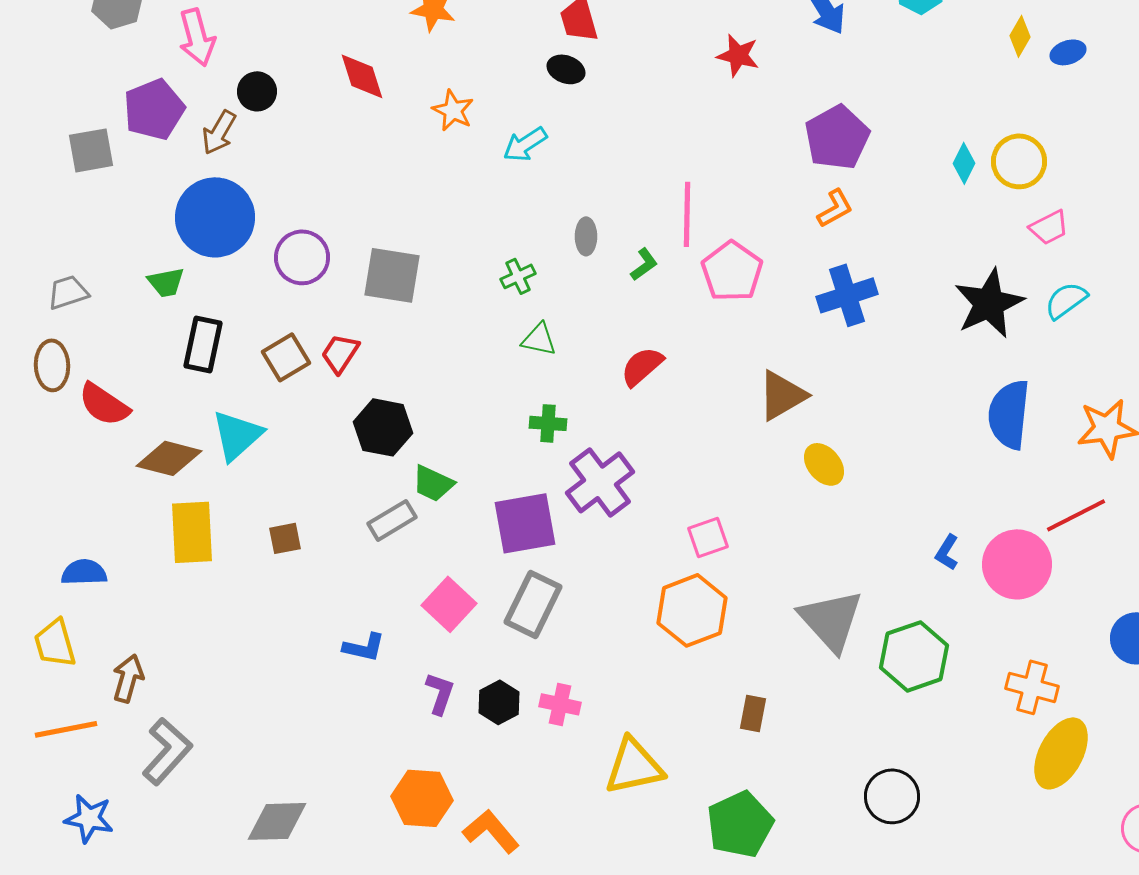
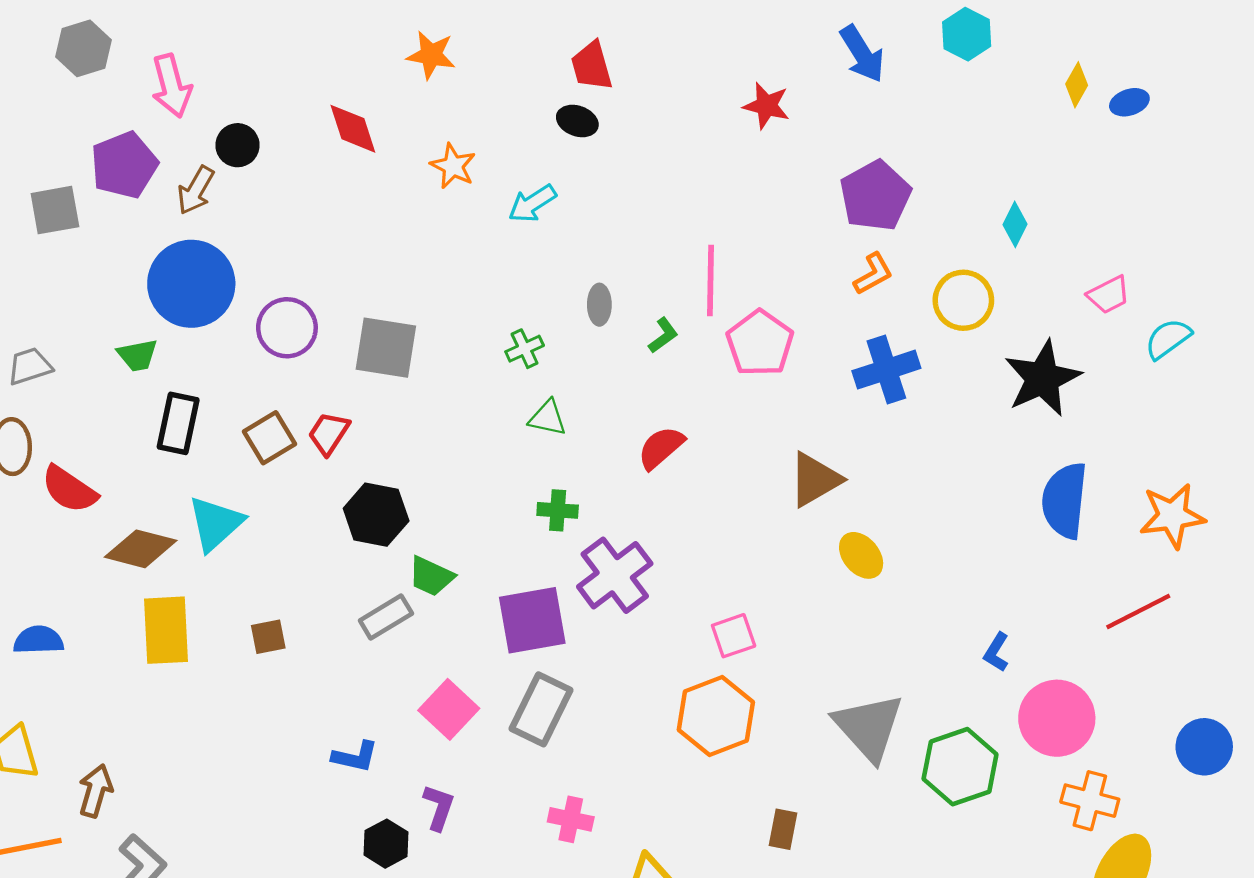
yellow circle: (1019, 161) -> (963, 300), moved
cyan semicircle: (1066, 300) -> (1168, 339), moved
pink circle: (1017, 564) -> (1057, 718), moved
blue semicircle: (84, 572) -> (38, 640), moved
black hexagon: (499, 702) -> (386, 844), moved

